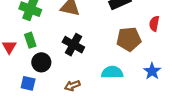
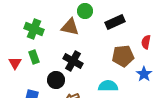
black circle: (41, 62) -> (56, 80), moved
blue star: (152, 71) -> (144, 74), moved

